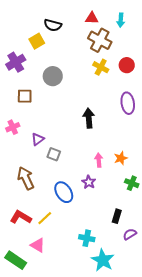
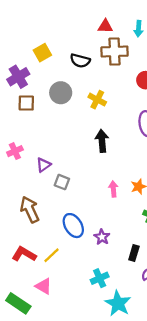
black semicircle: (53, 25) -> (80, 61), moved
brown cross: (100, 40) -> (114, 52), turned -30
yellow cross: (101, 67) -> (97, 100), moved
brown square: (25, 96) -> (26, 103), moved
purple star: (89, 182) -> (102, 237), moved
cyan cross: (87, 238) -> (100, 278), turned -35

